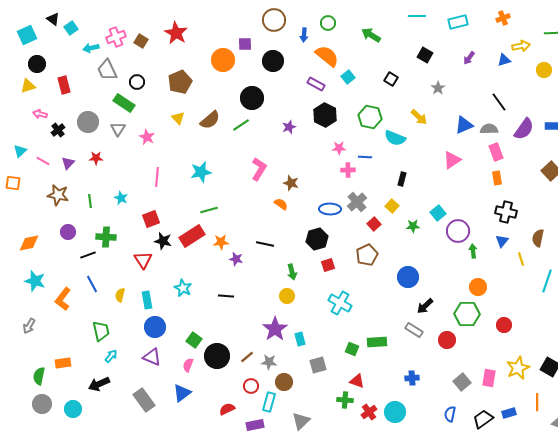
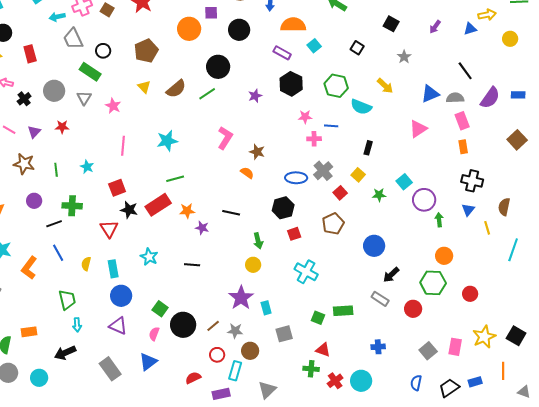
orange semicircle: (327, 56) -> (293, 25), turned -40
cyan arrow: (111, 356) -> (77, 325), turned 136

